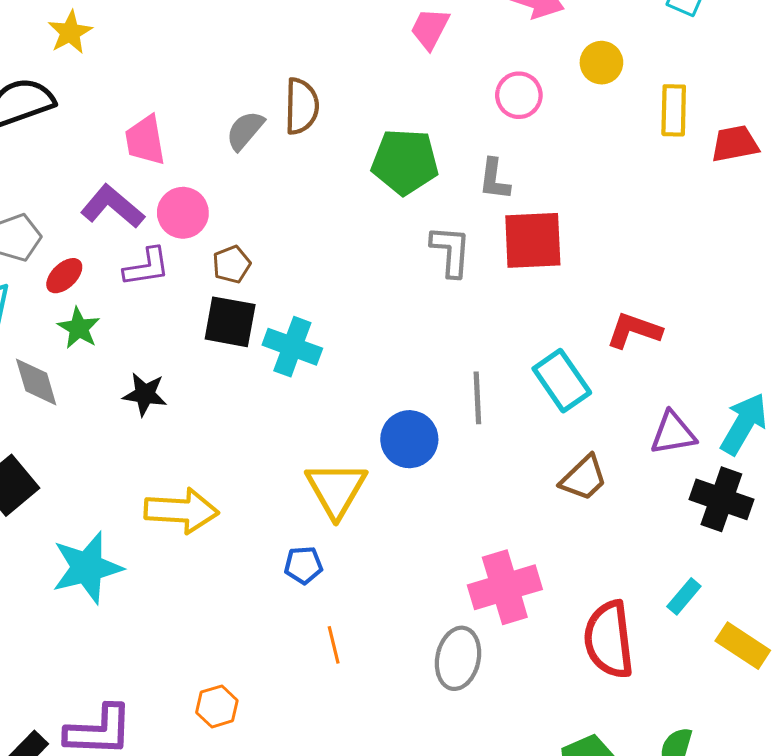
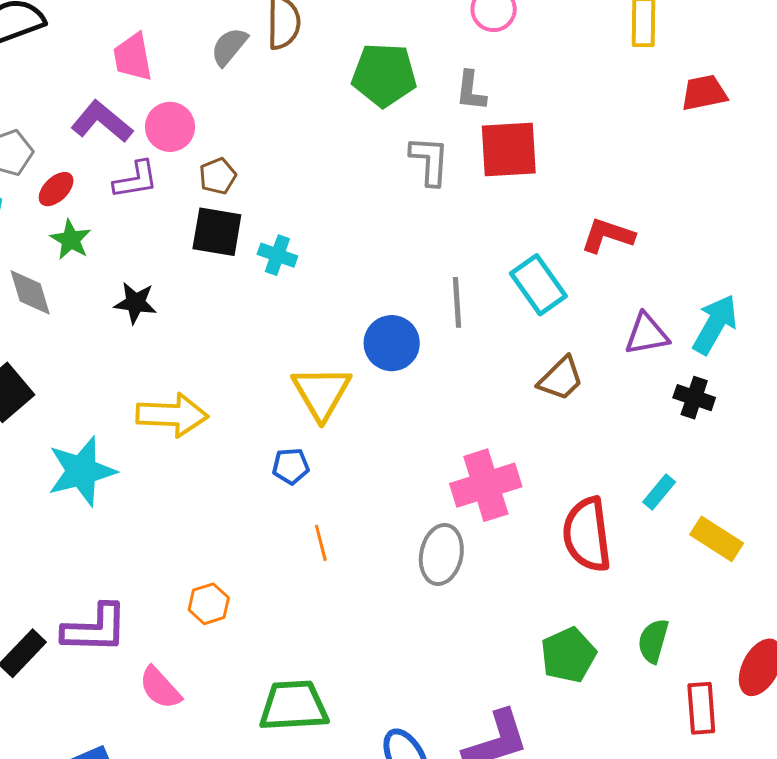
red trapezoid: (735, 144) -> (704, 93), moved
cyan cross: (292, 347) -> (277, 255), size x0.7
black cross: (721, 499) -> (694, 398), size x0.7

